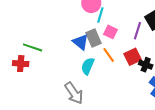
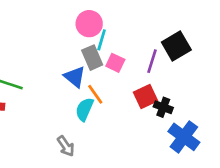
gray rectangle: (94, 38) -> (92, 58), moved
orange line: (109, 55) -> (95, 94), moved
gray arrow: (74, 93) -> (66, 146), size x0.7

